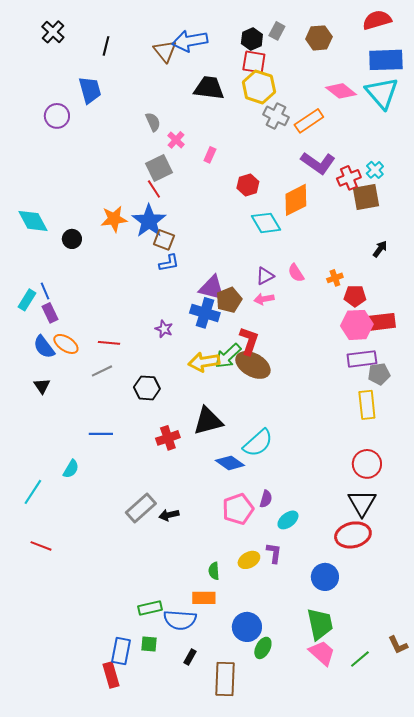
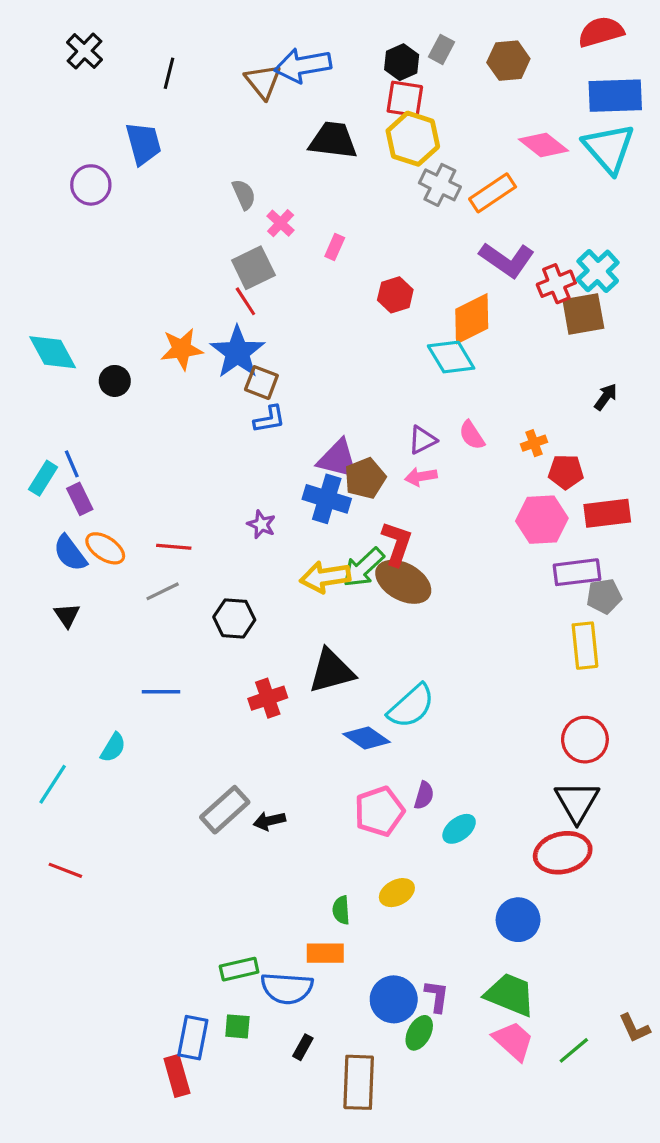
cyan cross: (375, 170) -> (598, 271), size x1.5
cyan diamond: (266, 223) -> (451, 357), moved
pink hexagon: (357, 325) -> (542, 520), moved
purple L-shape: (274, 553) -> (437, 996), moved
green trapezoid: (320, 624) -> (510, 995), turned -56

